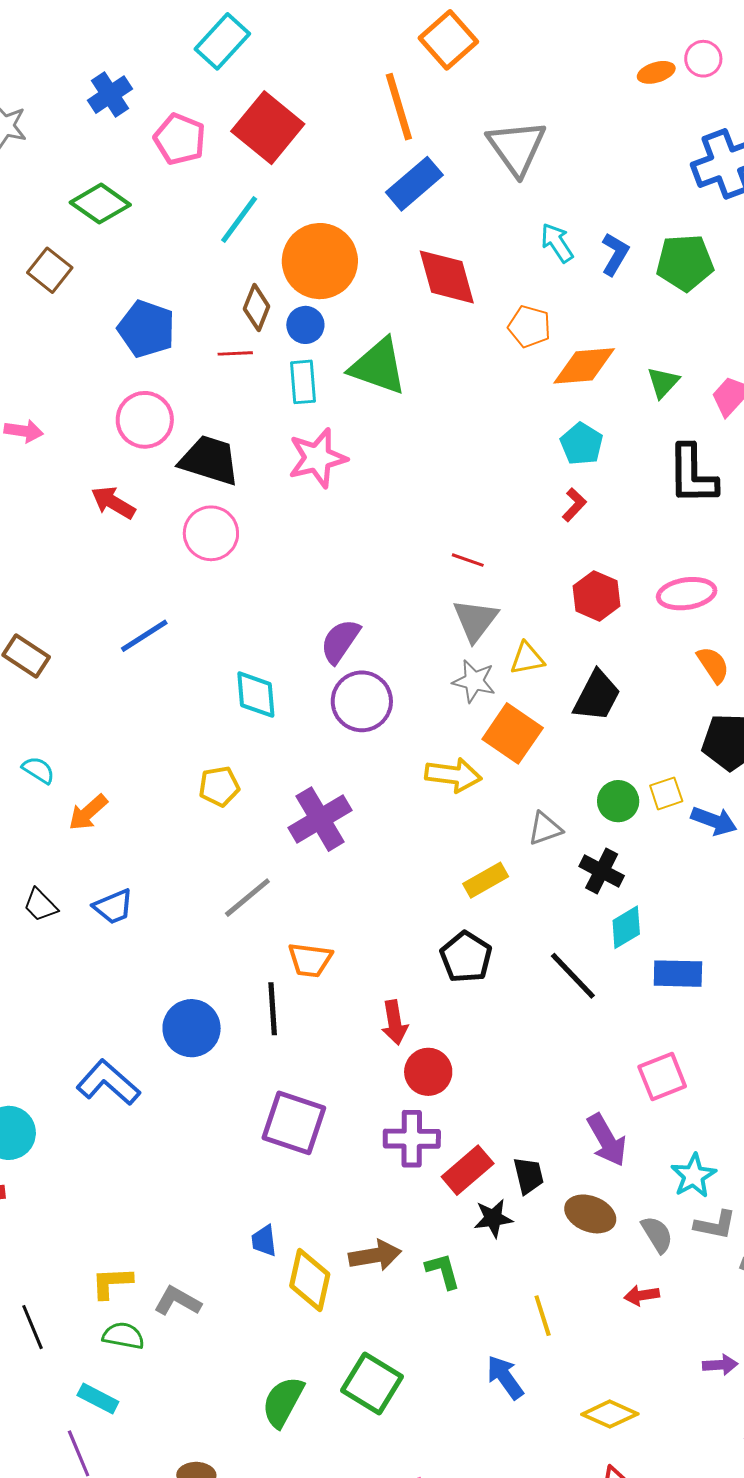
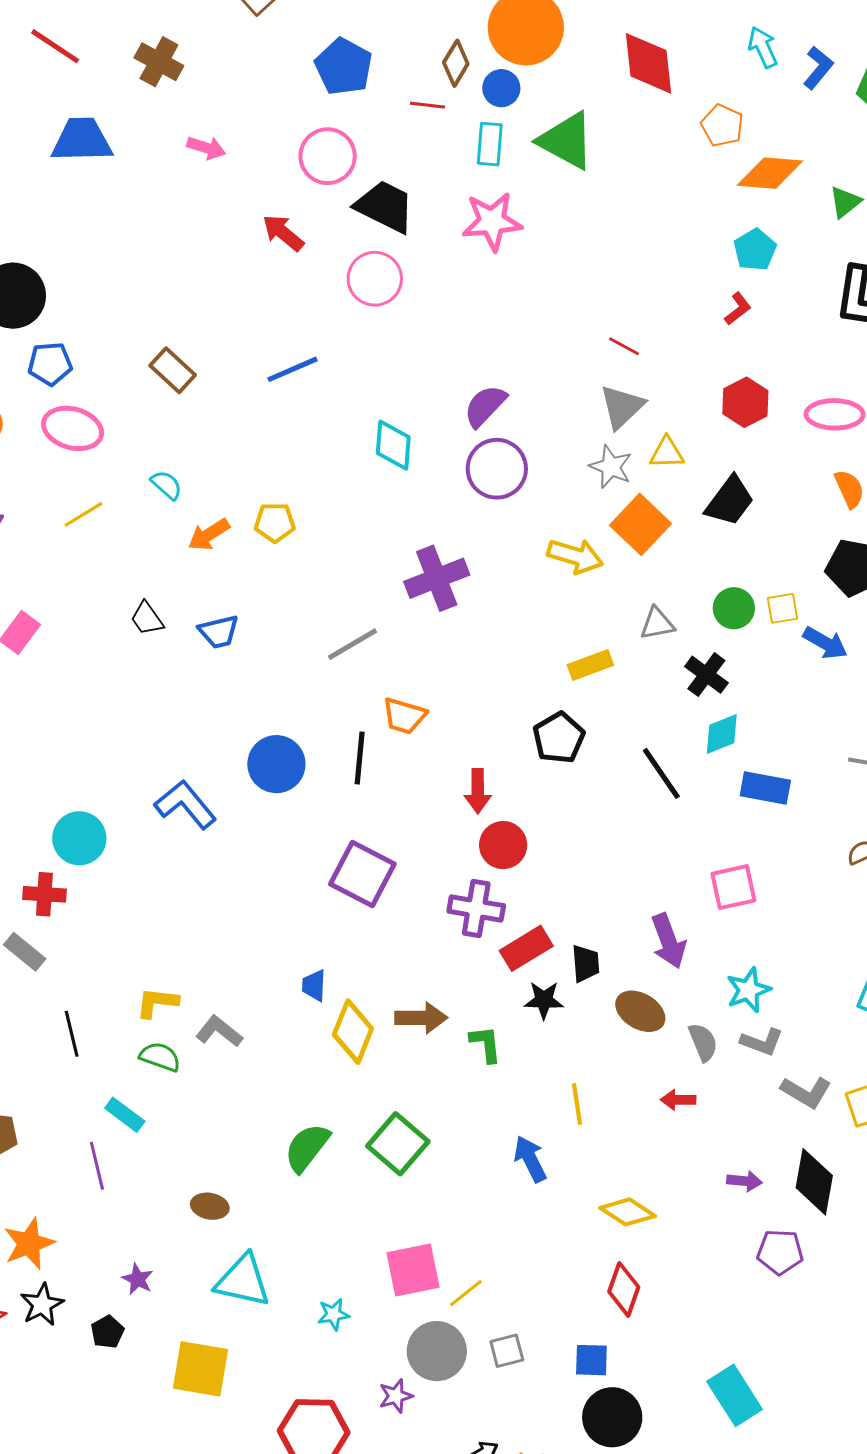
yellow pentagon: (219, 786) -> (275, 522), moved

